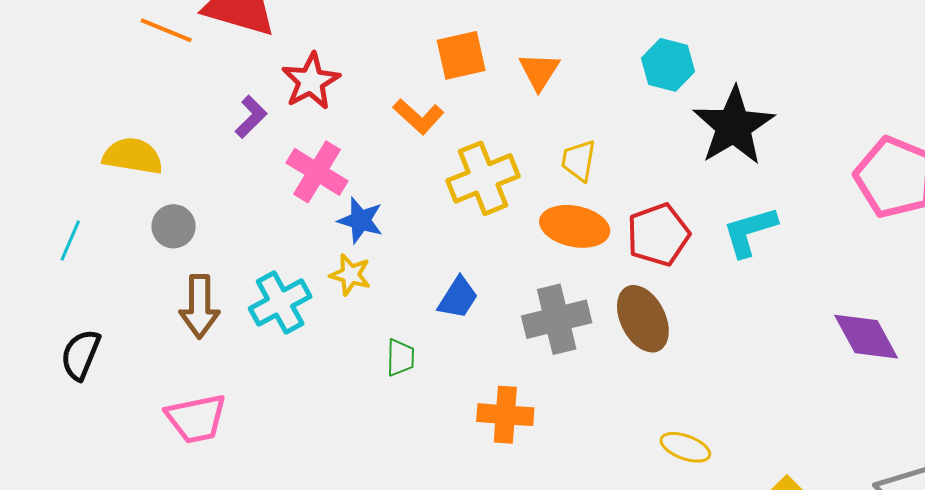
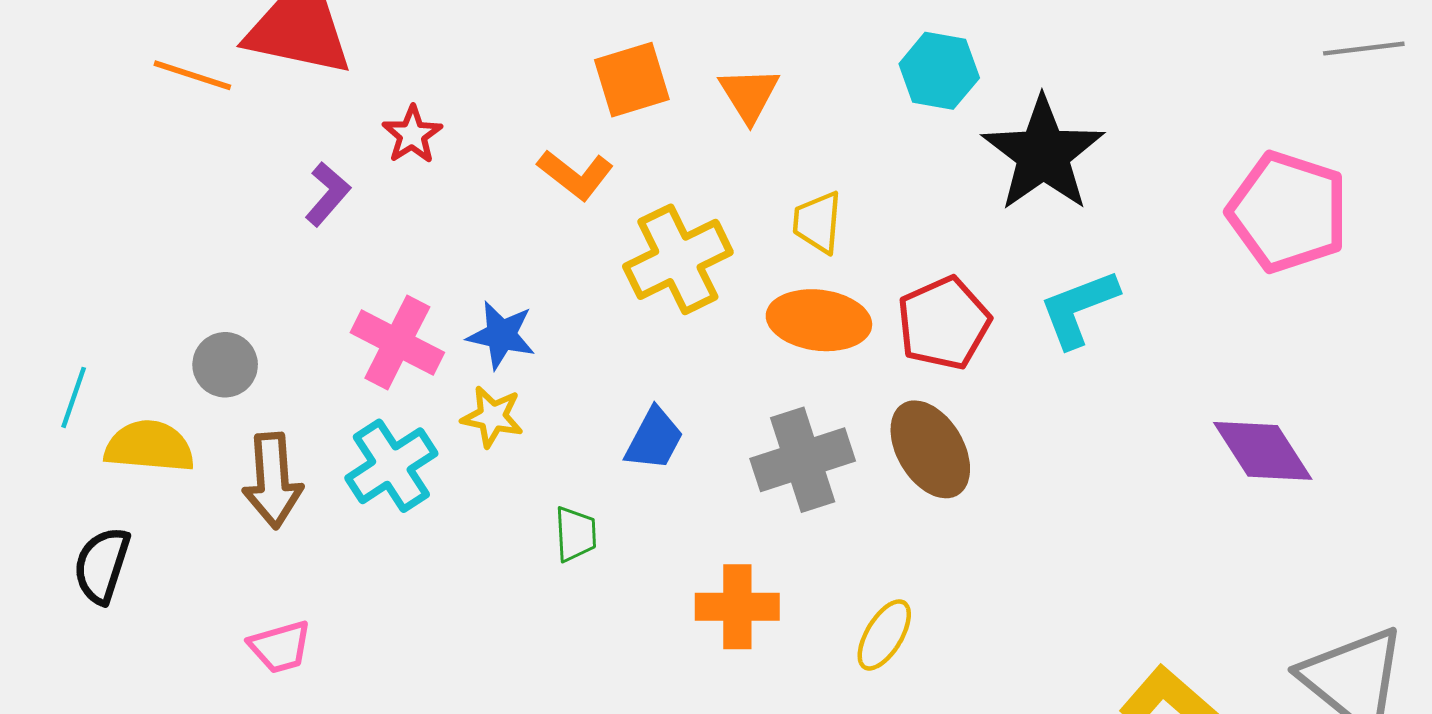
red star: (311, 81) -> (412, 135), size x0.7
yellow semicircle: (133, 156) -> (149, 446), moved
pink cross: (317, 172) -> (397, 342), moved
pink trapezoid: (196, 419) -> (280, 647), size x0.7
yellow ellipse: (685, 447) -> (884, 635), moved, turned -75

